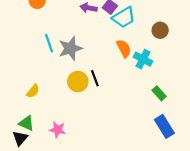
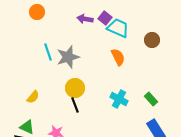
cyan trapezoid: (124, 17) -> (118, 28), turned -125
cyan cross: (143, 59) -> (119, 99), moved
black line: (95, 78) -> (75, 105), moved

